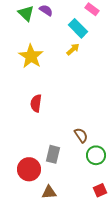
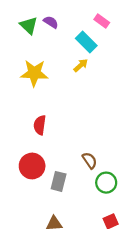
yellow star: (31, 56) -> (34, 73), turned -30
red circle: (29, 169) -> (32, 166), moved

